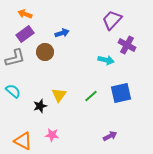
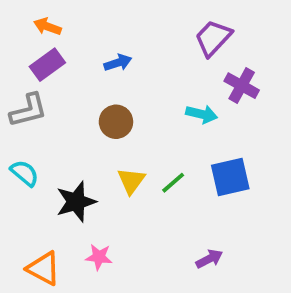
brown circle: (45, 52) -> (116, 122), moved
yellow triangle: (59, 95) -> (131, 181), moved
black star: (40, 106) -> (76, 202), size x1.5

